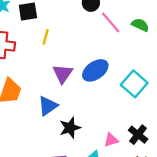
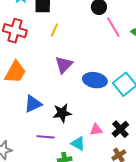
blue ellipse: (95, 70) -> (95, 80), moved, turned 35
blue triangle: (48, 106) -> (33, 104), moved

